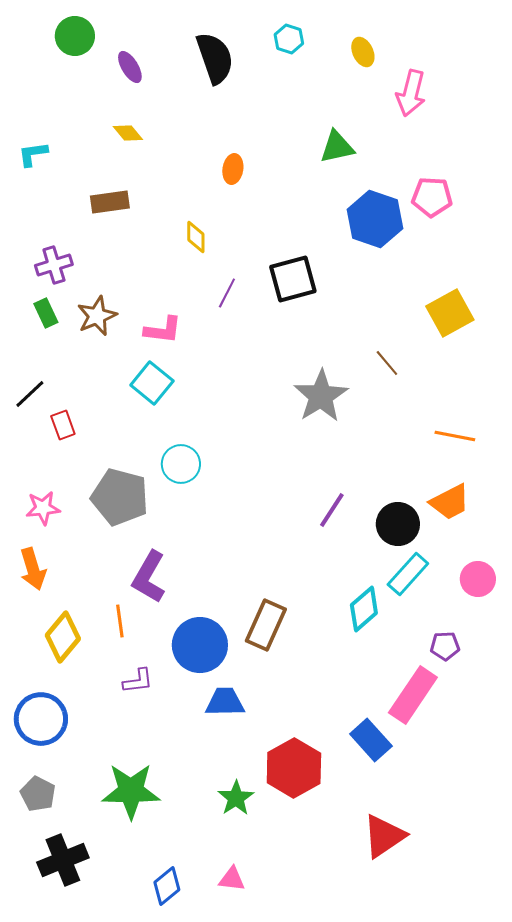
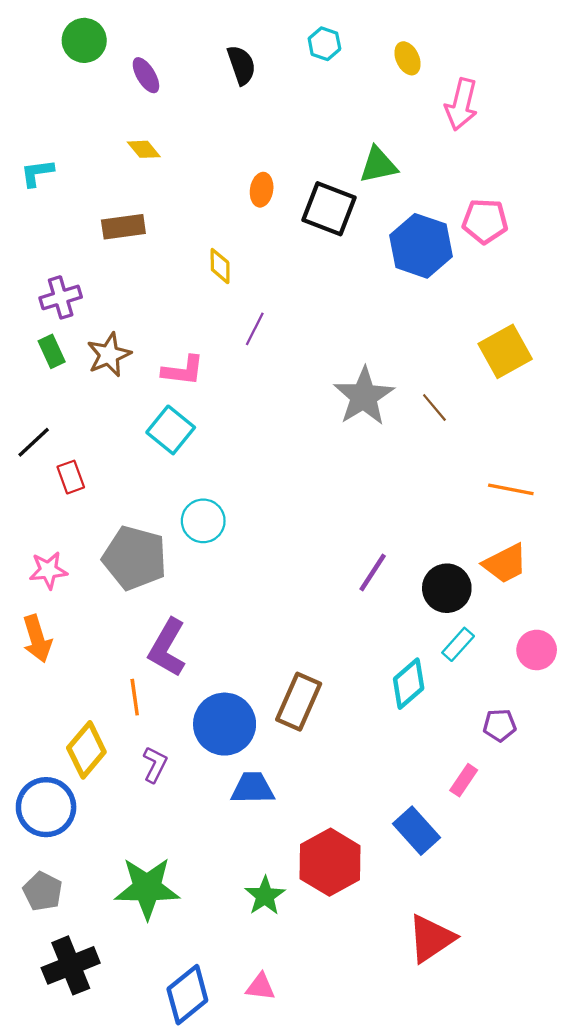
black semicircle: (215, 58) -> (241, 65), size x0.7
black square: (293, 279) -> (329, 209), moved, turned 36
gray star: (321, 396) -> (364, 396), moved
cyan rectangle: (408, 574) -> (458, 644), size x0.7
yellow diamond: (63, 637) -> (86, 750), moved
purple L-shape: (138, 681) -> (155, 764), turned -56
pink rectangle: (413, 695) -> (464, 780), size x0.5
blue diamond: (167, 886) -> (187, 995), size x1.4

